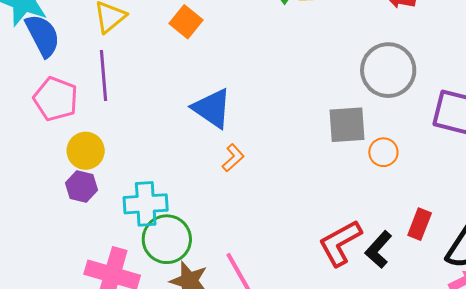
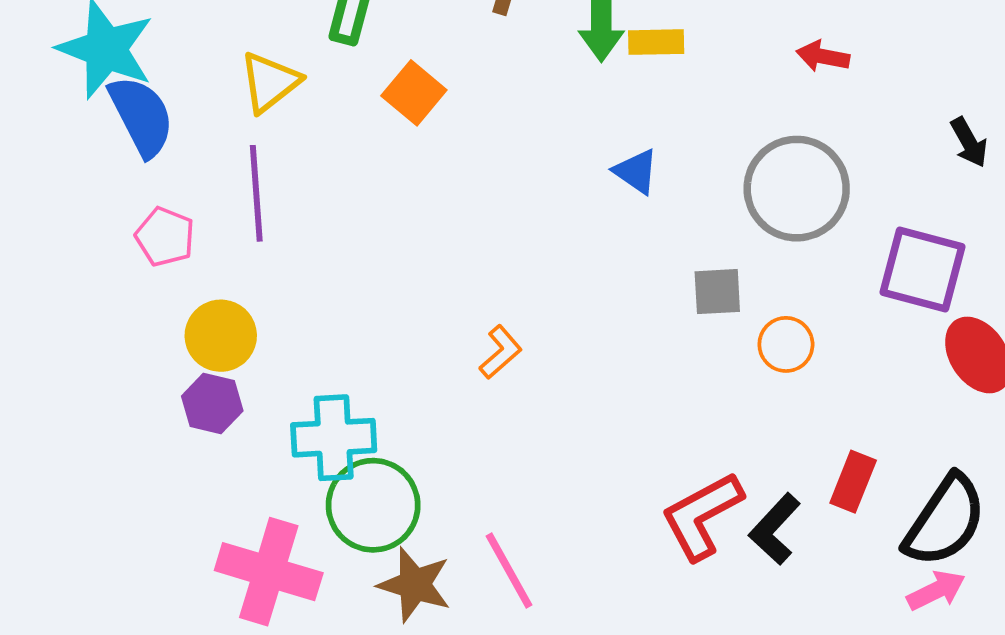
pink pentagon: (56, 99) -> (165, 237), size x0.7
blue triangle: (212, 108) -> (636, 171), moved, size x0.6
gray square: (347, 125) -> (717, 292), size x0.7

